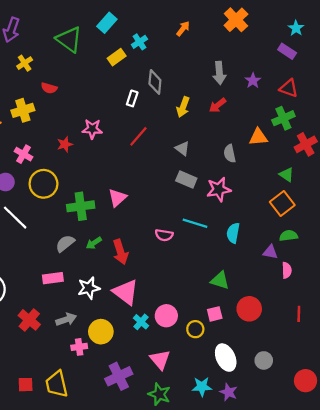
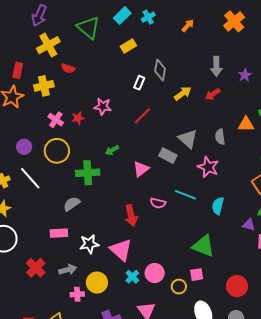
cyan cross: (139, 42) -> (148, 17), moved
yellow cross: (25, 63) -> (48, 45), size x1.6
yellow arrow: (183, 107) -> (183, 93), turned -150
gray triangle: (182, 148) -> (188, 139), moved, size x1.5
pink cross: (23, 154) -> (56, 120), moved
gray rectangle: (186, 179) -> (168, 156), moved
pink star: (219, 189) -> (208, 167), turned 30
pink triangle: (117, 198) -> (141, 169), moved
green arrow: (94, 243) -> (112, 150), moved
red arrow: (120, 252) -> (131, 215), moved
green triangle: (220, 280) -> (203, 246), size x1.4
red circle: (249, 309) -> (237, 286), moved

